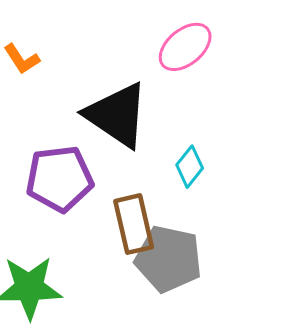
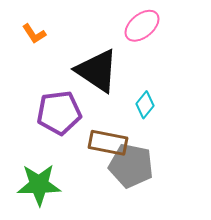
brown rectangle: (134, 224) -> (108, 143), turned -66

